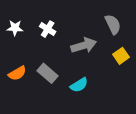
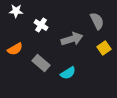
white star: (15, 28) -> (16, 11), moved
orange semicircle: (17, 73) -> (15, 49), moved

